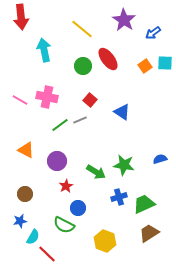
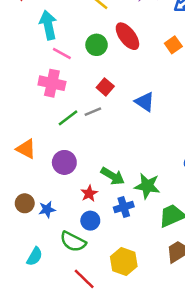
pink line: (20, 100) -> (62, 54), moved
green star: (124, 165) -> (147, 186), moved
red star: (66, 186) -> (89, 193), moved
blue cross: (119, 197) -> (124, 207), moved
blue star: (20, 221) -> (47, 209), moved
red line: (47, 254) -> (84, 279), moved

